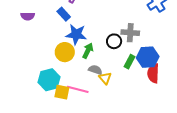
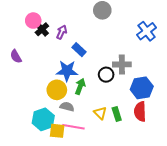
blue rectangle: (64, 14) -> (79, 50), moved
purple semicircle: (28, 16) -> (16, 56), turned 64
green rectangle: (130, 62) -> (117, 114), moved, turned -40
gray semicircle: (95, 70) -> (67, 107), moved
red semicircle: (153, 73) -> (140, 112), moved

